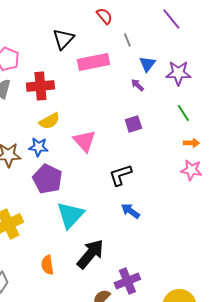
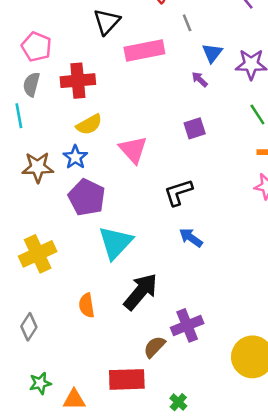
blue star: (38, 147) -> (75, 157), turned 30

